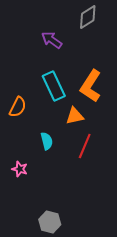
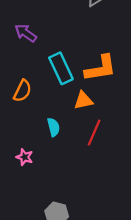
purple arrow: (52, 40) -> (26, 33), moved
orange L-shape: (91, 86) -> (101, 68), turned -132

